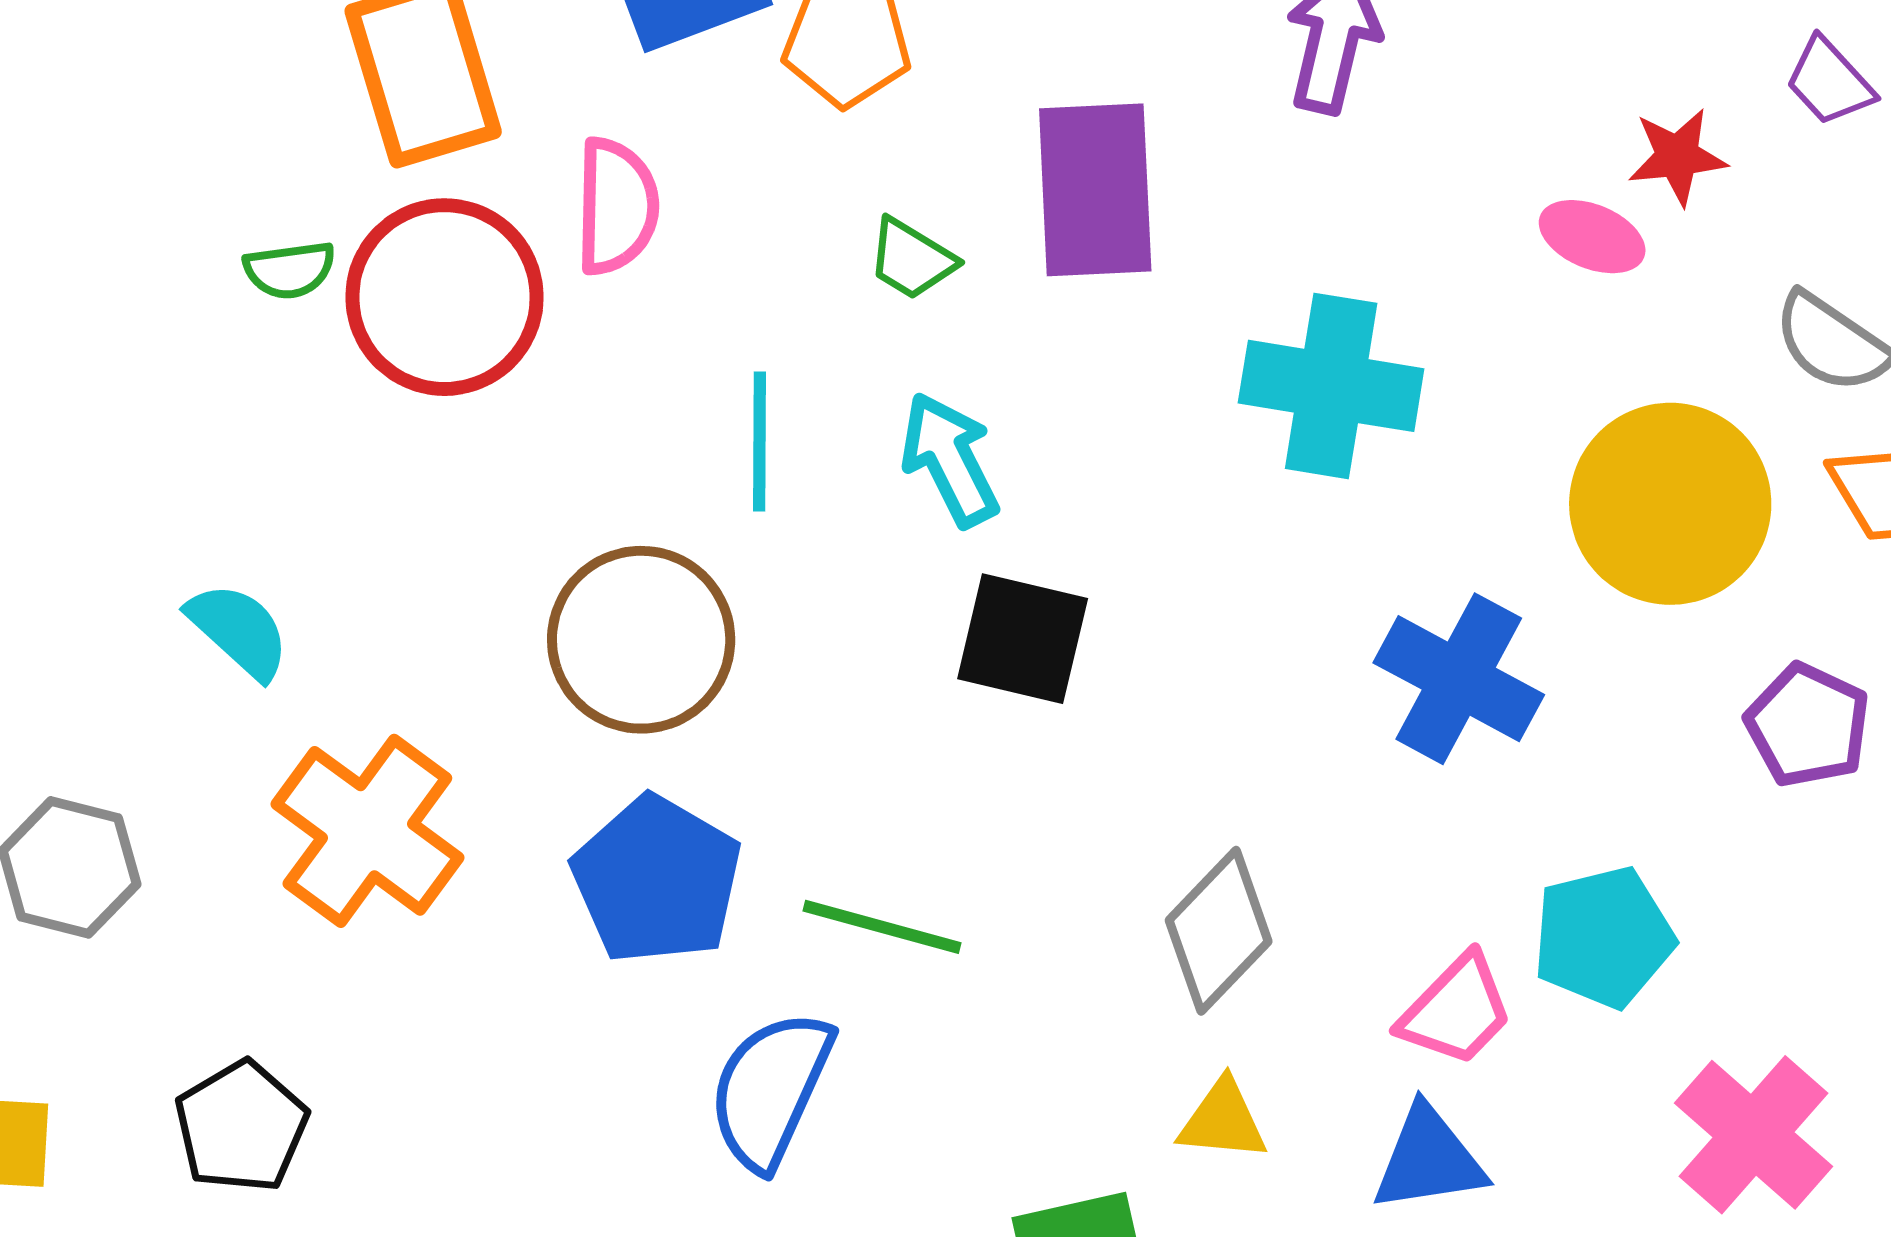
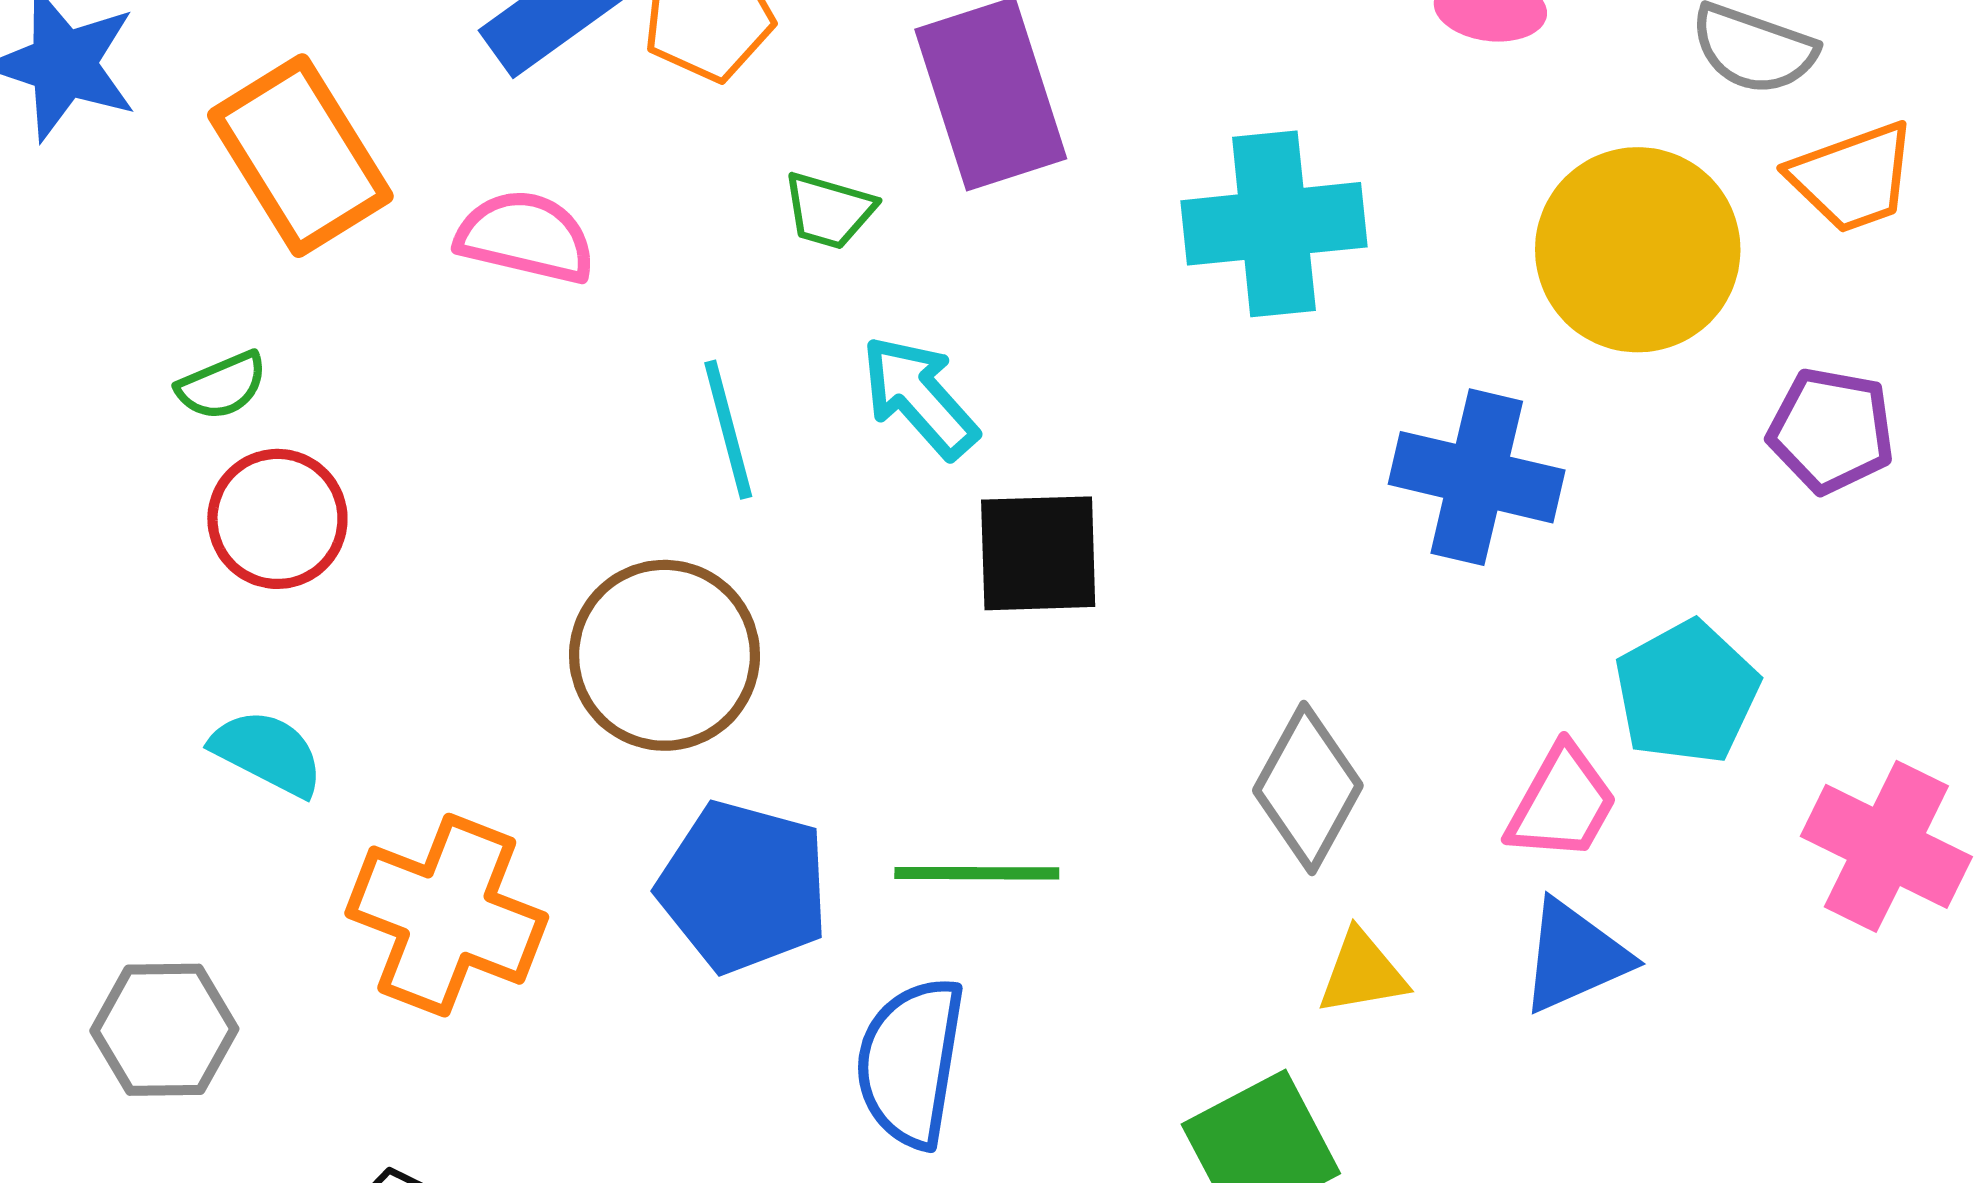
pink semicircle: (616, 206) -> (526, 237), turned -63
red circle: (445, 297) -> (277, 519), moved, size x0.7

